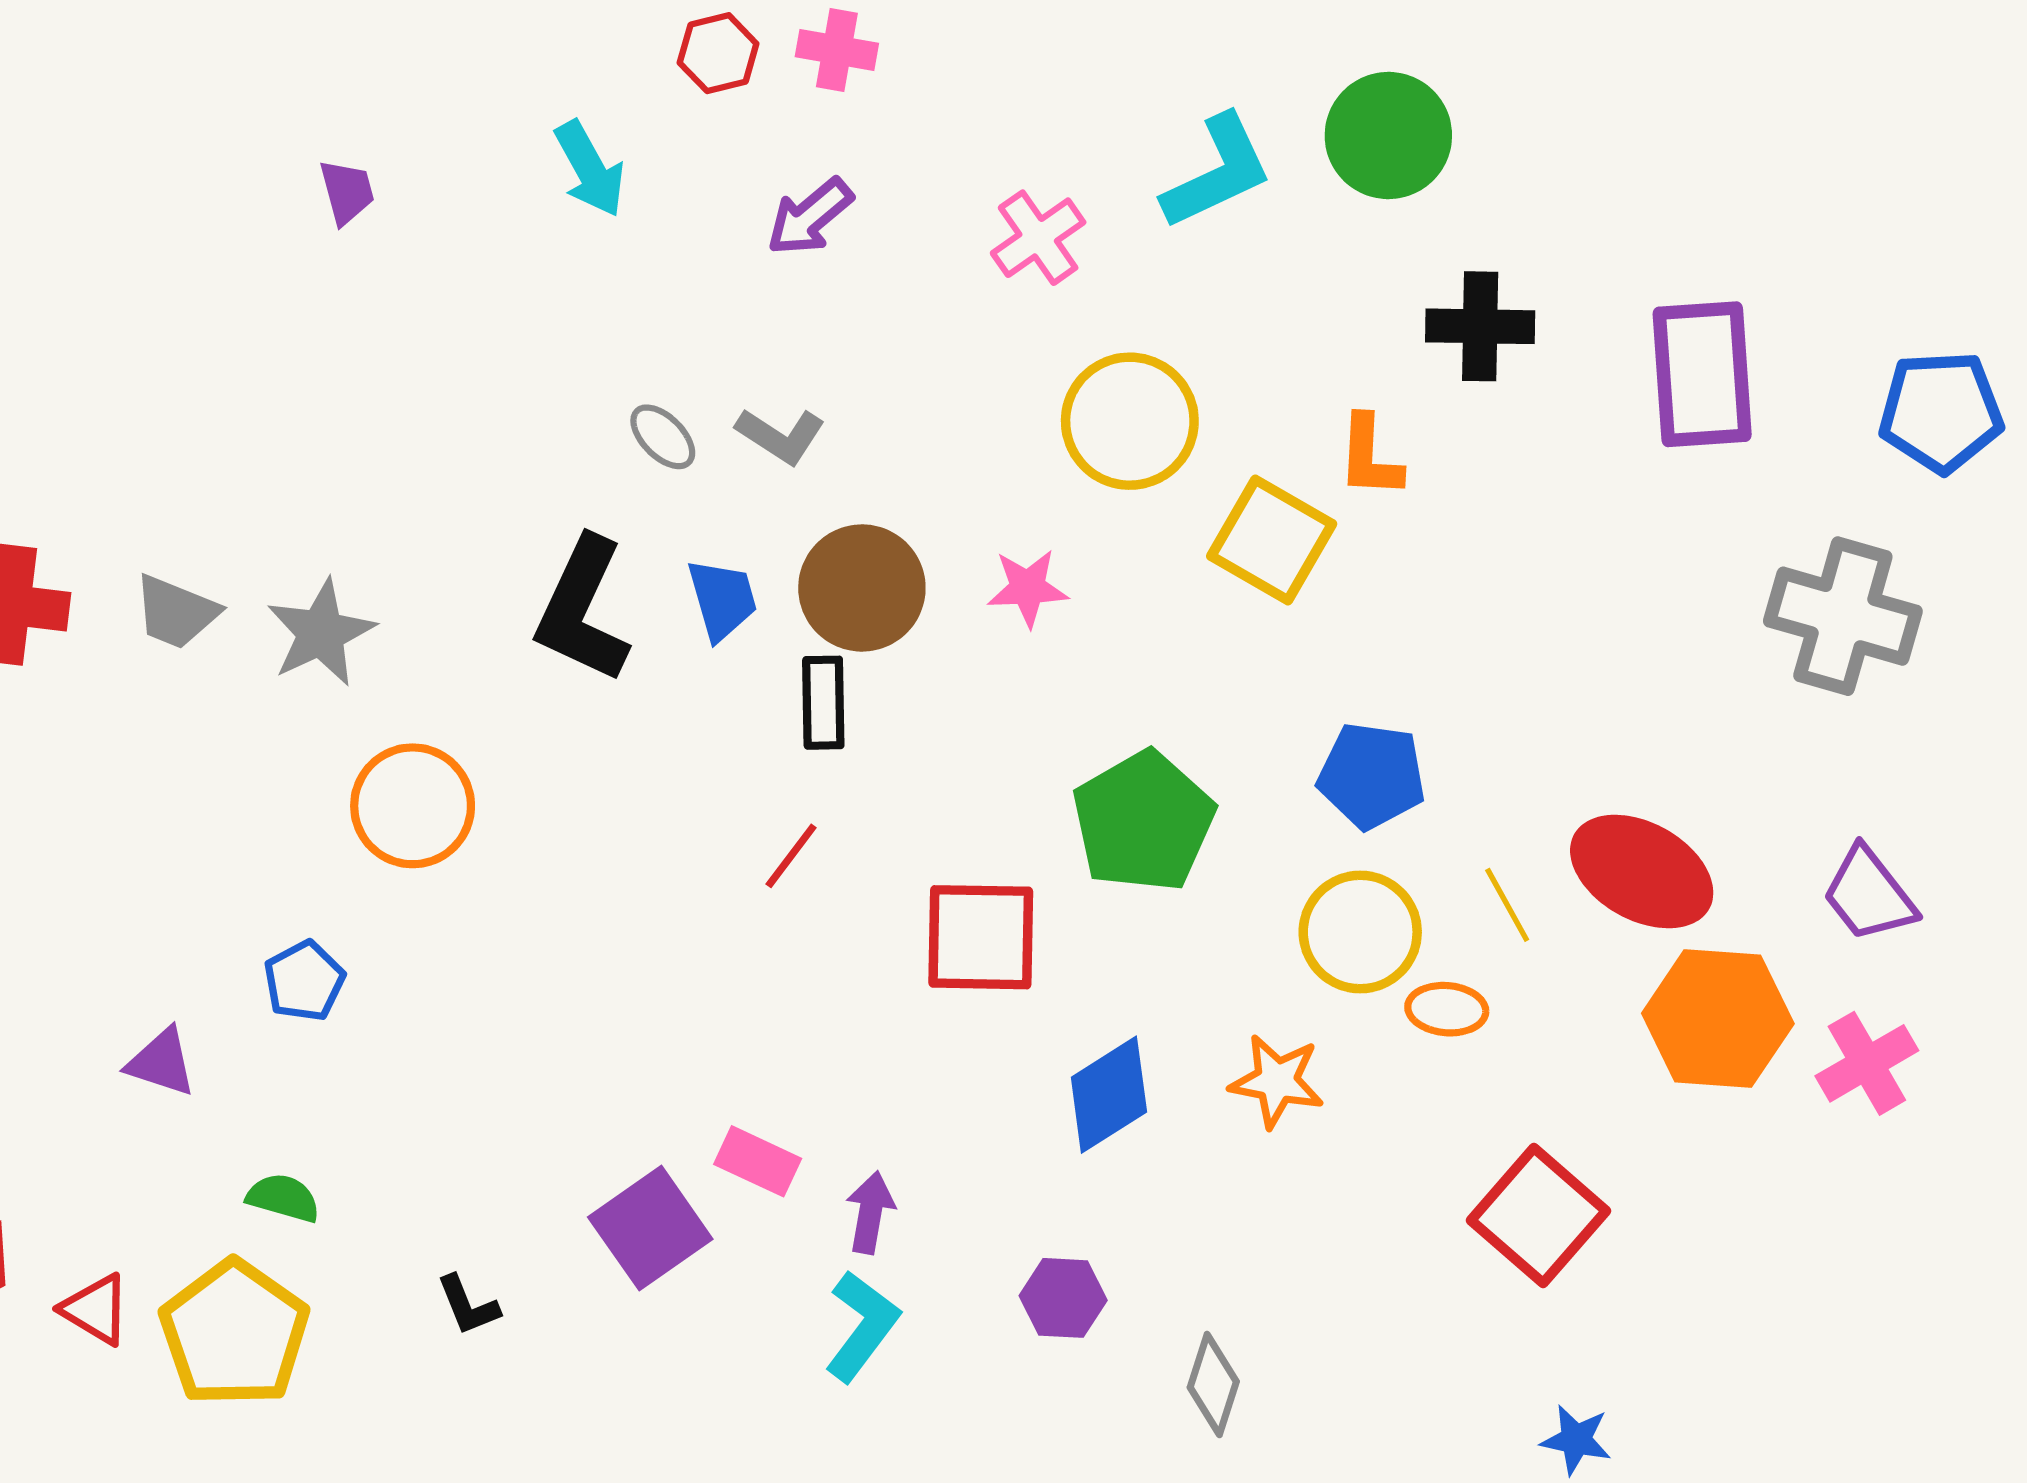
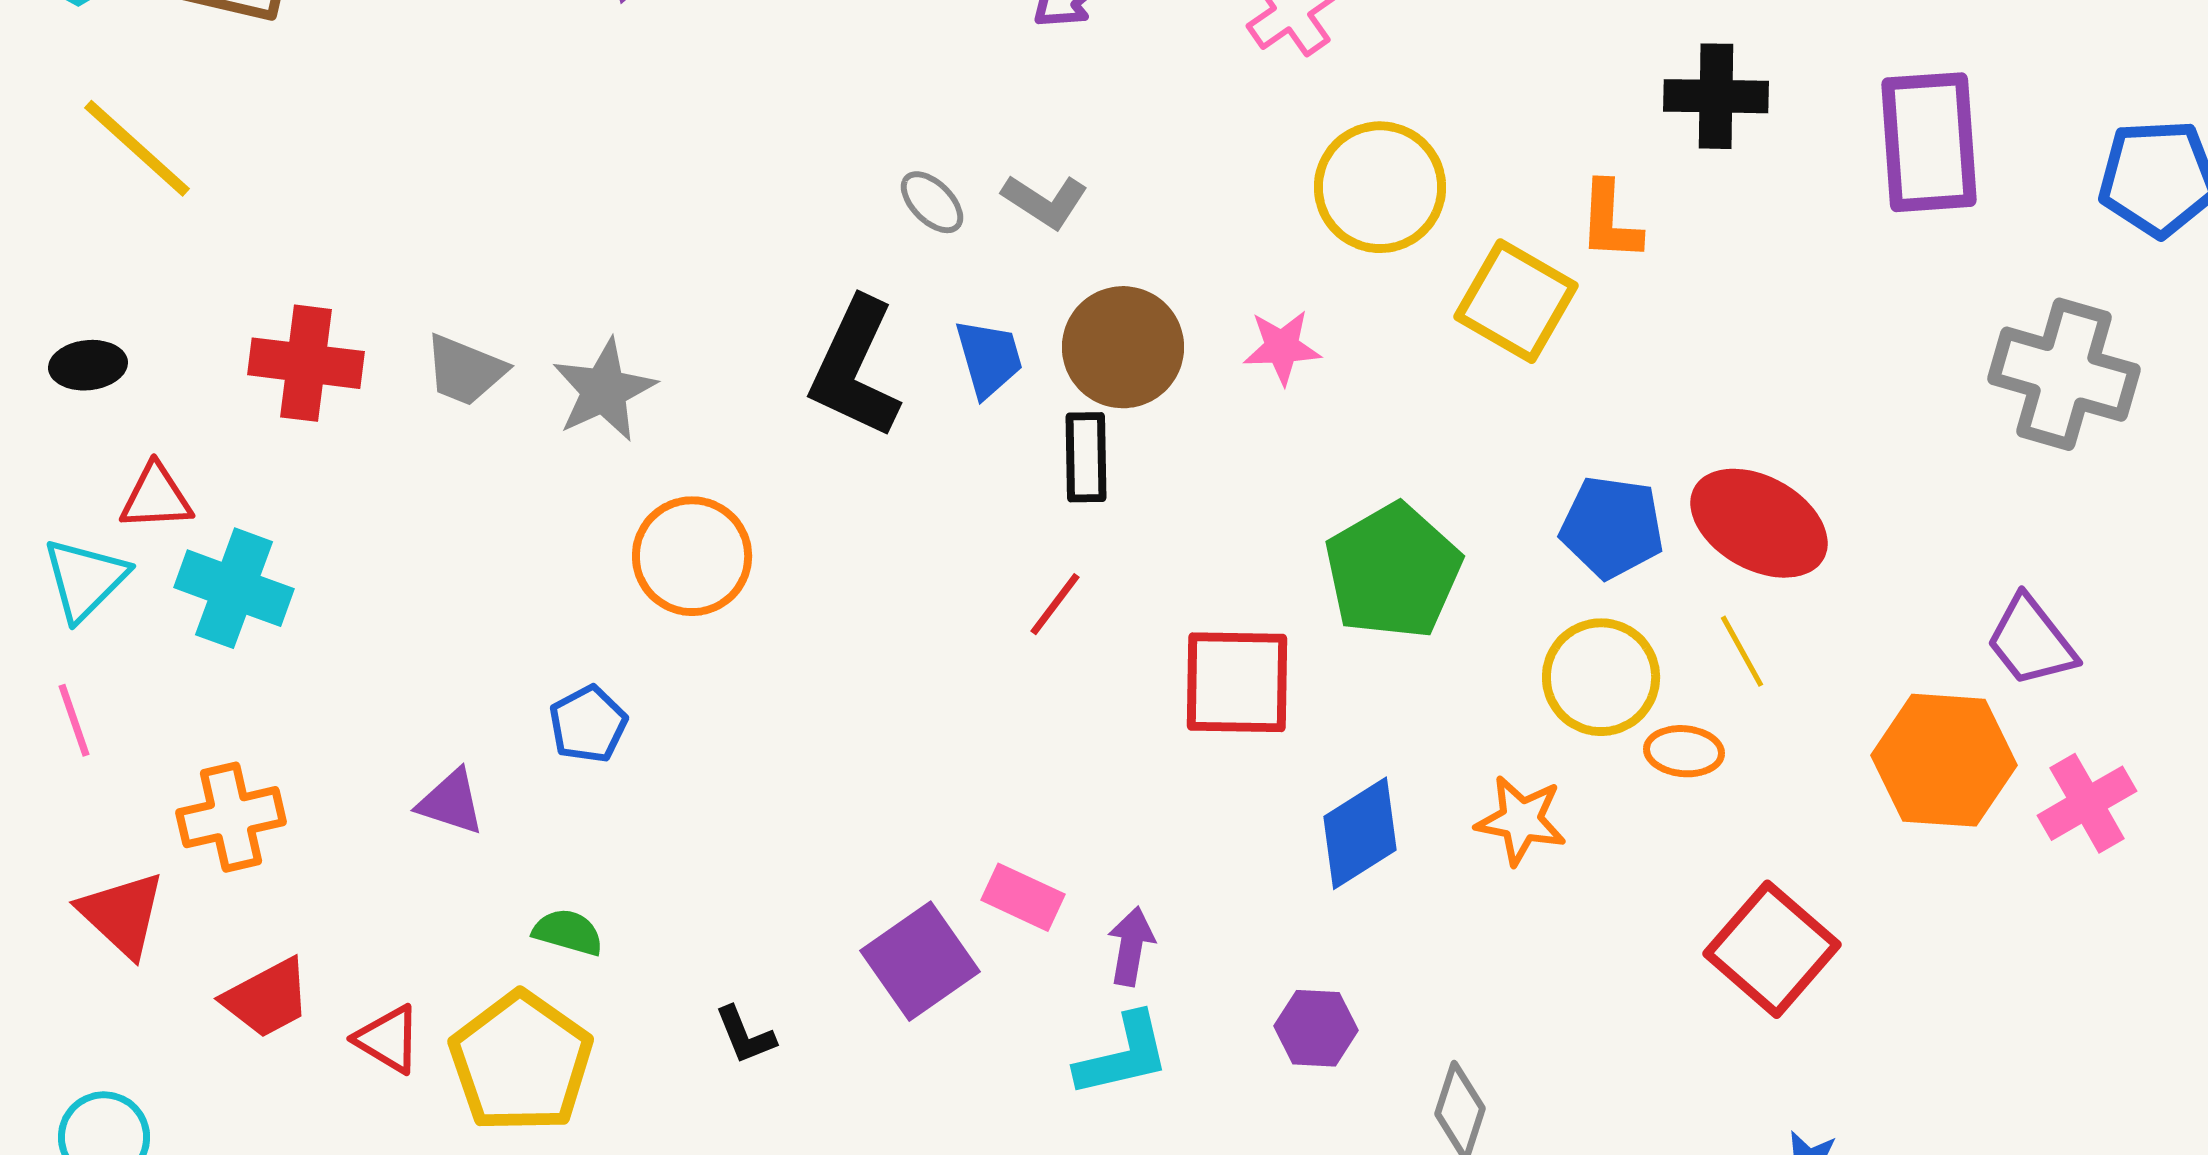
red ellipse: (1642, 872) -> (1759, 523), moved
purple trapezoid: (1869, 894) -> (2031, 641), moved
cyan L-shape: (862, 1326) -> (1123, 1055), turned 40

